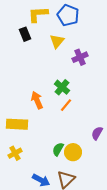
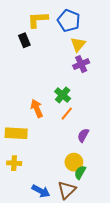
yellow triangle: (57, 41) -> (78, 44), moved
purple semicircle: (97, 133) -> (83, 135), moved
green semicircle: (58, 149) -> (80, 172), moved
yellow cross: (15, 153) -> (14, 163), turned 32

